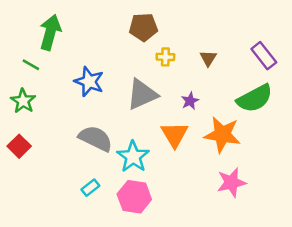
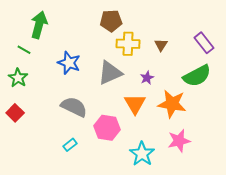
yellow cross: (165, 57) -> (128, 44), size x1.6
cyan star: (133, 157) -> (142, 154), moved
pink hexagon: (134, 197) -> (107, 128), moved

